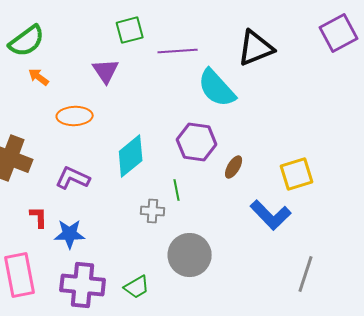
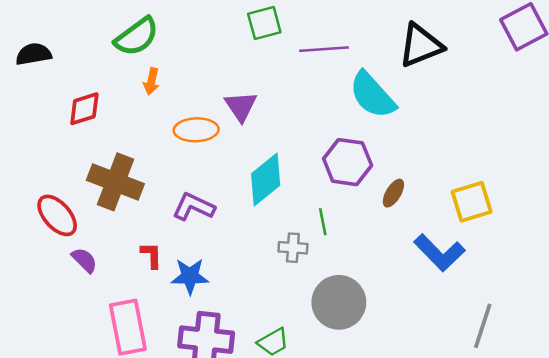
purple triangle: (106, 71) -> (241, 106), moved
orange arrow: (39, 77) -> (151, 81), turned -115

